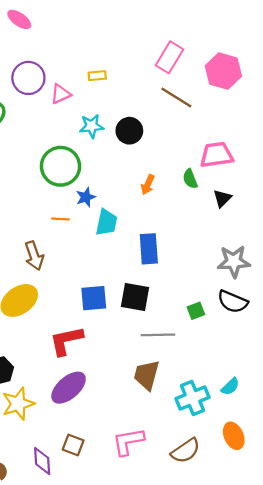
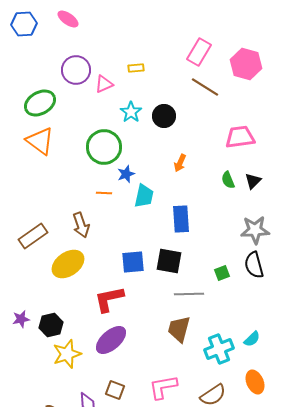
cyan star: (91, 126) -> (131, 112), turned -30
green semicircle: (190, 179) -> (228, 180), moved
black triangle: (222, 198) -> (253, 181), moved
black semicircle: (233, 302) -> (254, 265), turned 52

